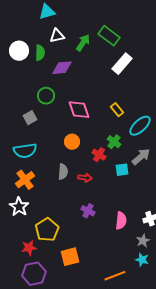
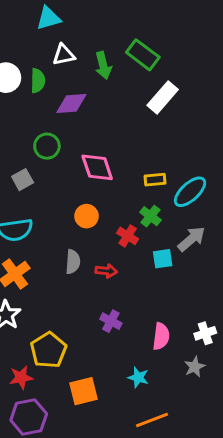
green arrow: (83, 43) -> (103, 65), turned 132
yellow rectangle: (117, 110) -> (155, 180), moved, turned -56
cyan star: (142, 260) -> (138, 377), moved

